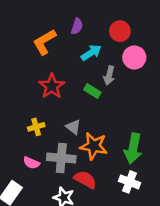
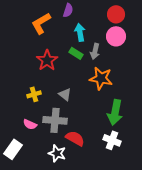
red circle: (120, 31) -> (116, 14), moved
cyan arrow: (91, 53) -> (80, 32), turned -66
green rectangle: (92, 91) -> (76, 53), moved
orange star: (94, 146) -> (101, 78), moved

